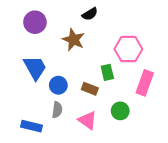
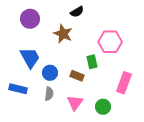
pink rectangle: (145, 83) -> (124, 83), moved
green circle: (120, 111) -> (103, 107), moved
pink triangle: (88, 120) -> (75, 103), turned 30
blue rectangle: (31, 126) -> (18, 89), moved

